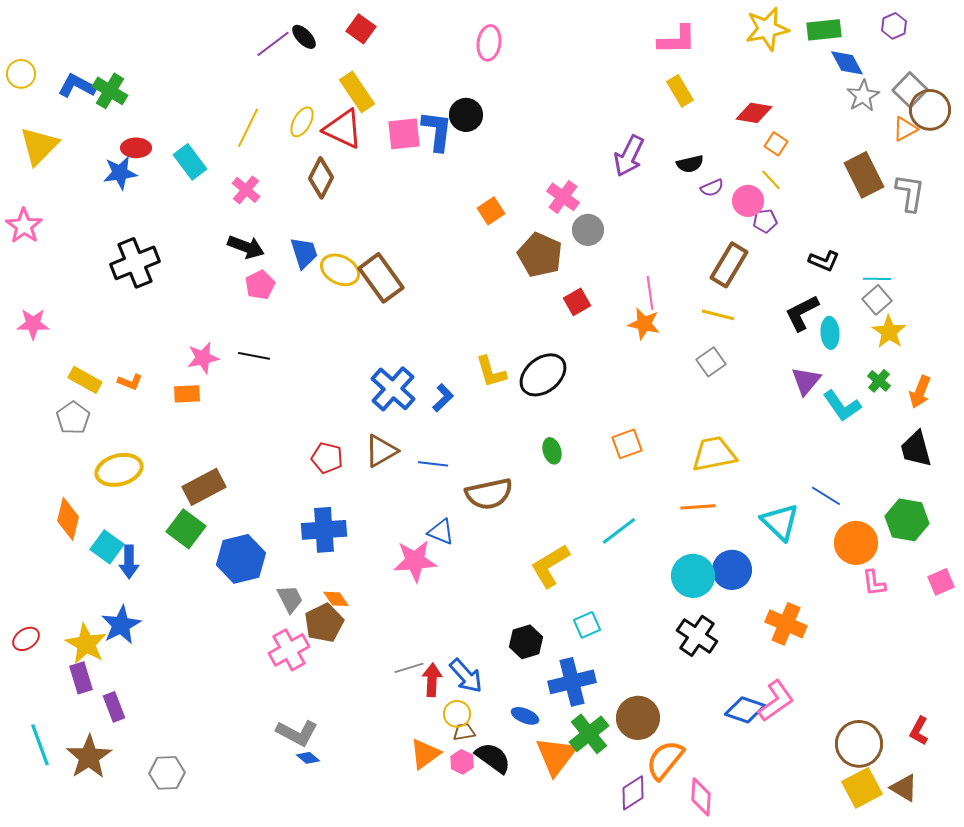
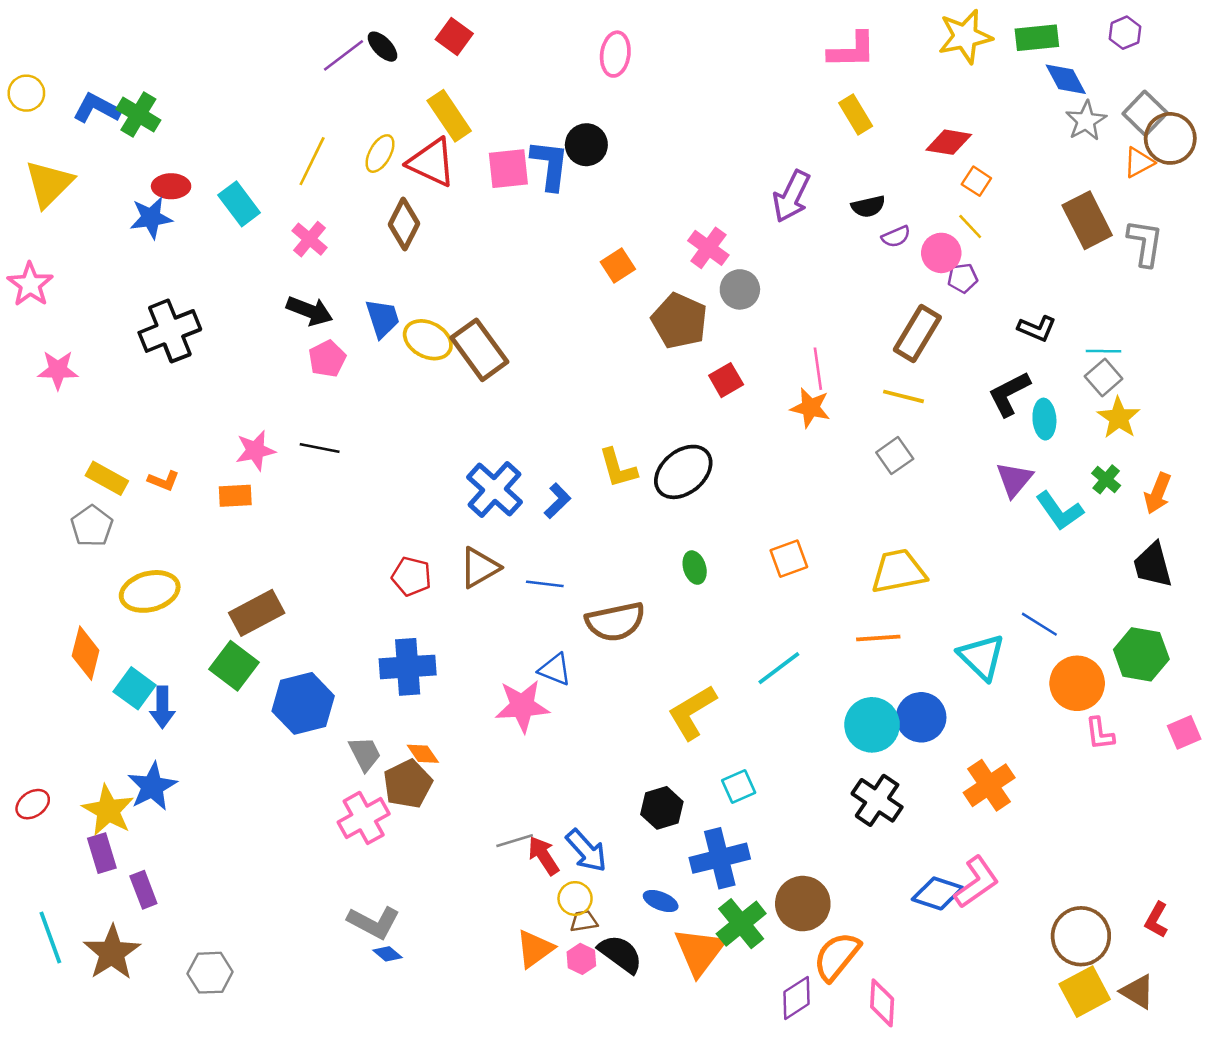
pink star: (33, 324) -> (58, 370), moved
orange cross: (786, 624) -> (989, 785), turned 33
red arrow: (432, 680) -> (544, 856), turned -36

